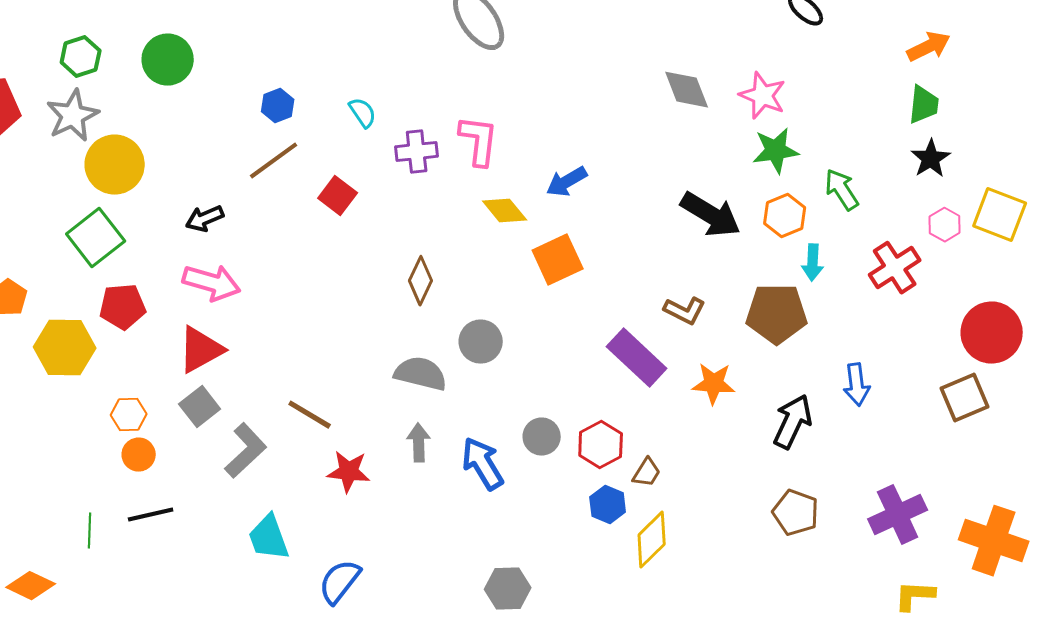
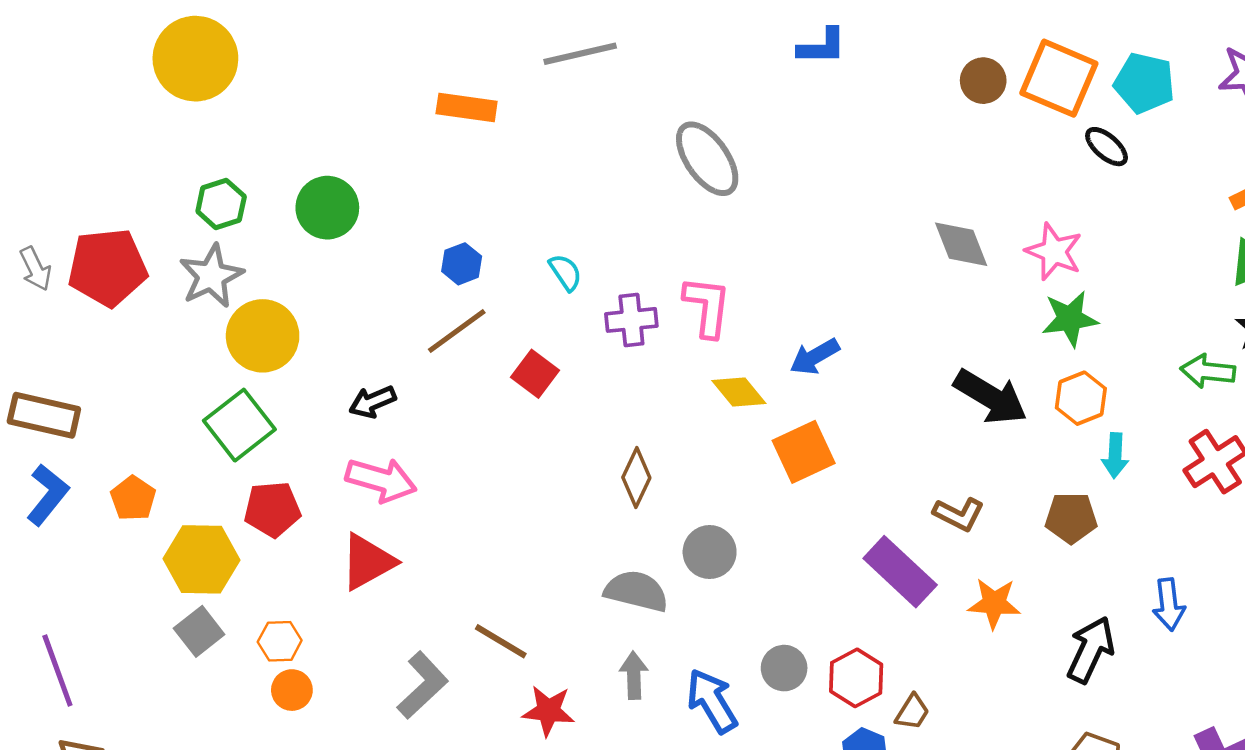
green arrow: (842, 190) -> (1208, 371), moved, turned -51
brown pentagon: (777, 314) -> (1071, 518), size x0.7
gray square: (200, 407) -> (199, 631), moved

